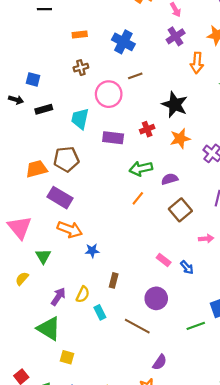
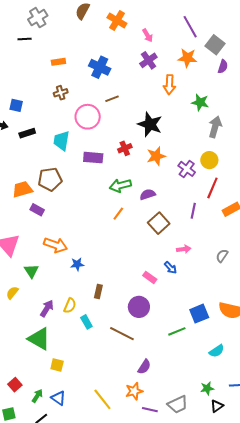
purple rectangle: (60, 198) -> (37, 210), moved, size x0.6
pink rectangle: (164, 260) -> (150, 277), moved
blue arrow: (187, 267) -> (170, 268), moved

